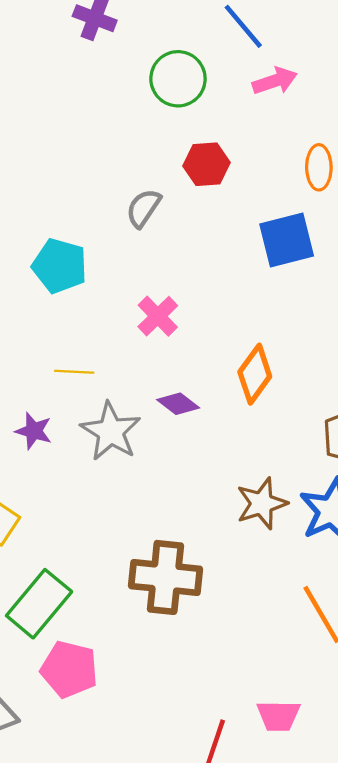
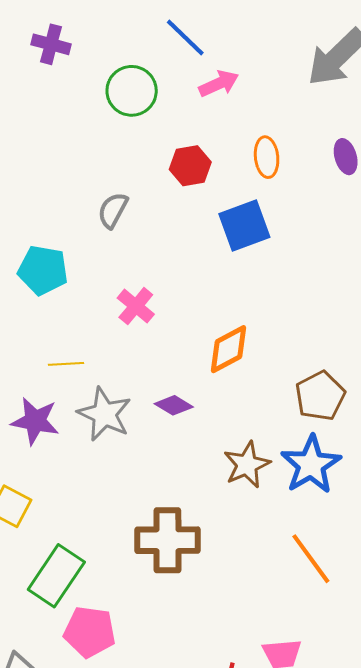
red hexagon: (206, 164) -> (190, 166), moved
orange diamond: (255, 374) -> (229, 349), turned 32
purple diamond: (178, 404) -> (174, 405), moved
purple star: (34, 431) -> (35, 421), size x1.4

